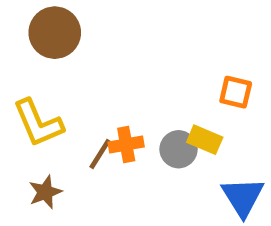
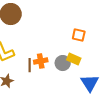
orange square: (236, 92) -> (79, 35), moved
brown line: (100, 154) -> (30, 65), turned -32

